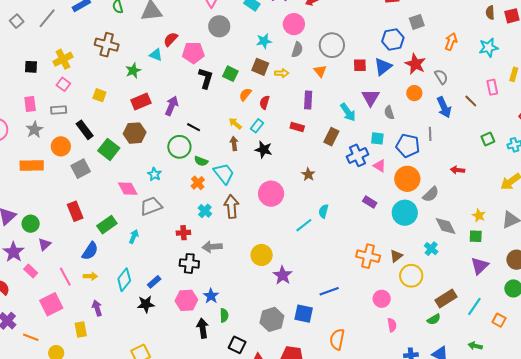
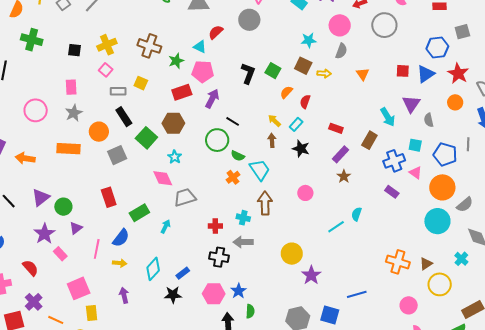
gray circle: (219, 26) -> (249, 20), moved
brown cross: (107, 45) -> (149, 46), moved
gray circle: (332, 45) -> (384, 25), moved
pink pentagon: (193, 53) -> (203, 72), moved
purple rectangle: (308, 100) -> (341, 154), moved, turned 36
gray rectangle: (59, 110) -> (118, 91), moved
cyan star: (154, 174) -> (175, 157), moved
pink circle: (271, 194) -> (305, 193), size x0.6
purple rectangle: (370, 202) -> (392, 192), moved
cyan cross: (205, 211) -> (243, 218), moved, turned -32
pink line: (65, 277) -> (97, 249), moved, turned 36
yellow rectangle: (81, 329) -> (92, 313), moved

